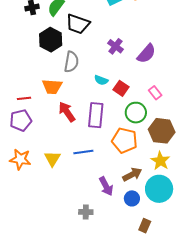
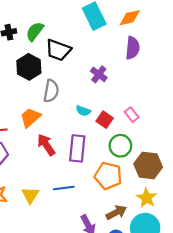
purple semicircle: (146, 54) -> (133, 48), moved, turned -35
orange trapezoid: (52, 87) -> (30, 118), turned 135
pink rectangle: (155, 93) -> (132, 115), moved

